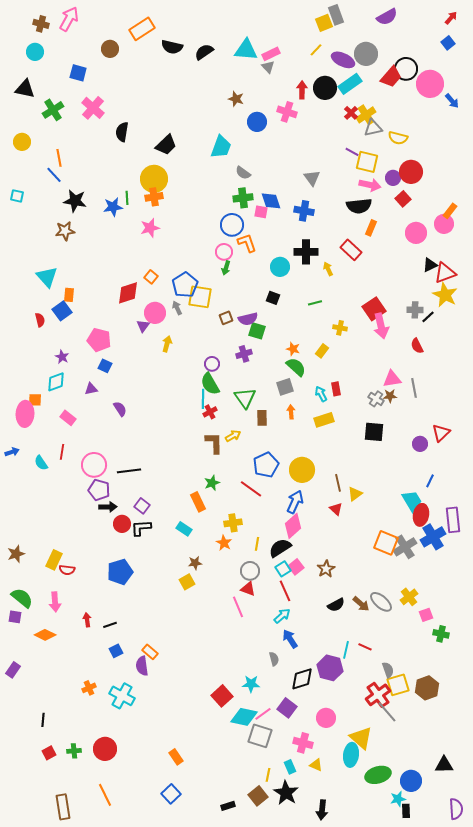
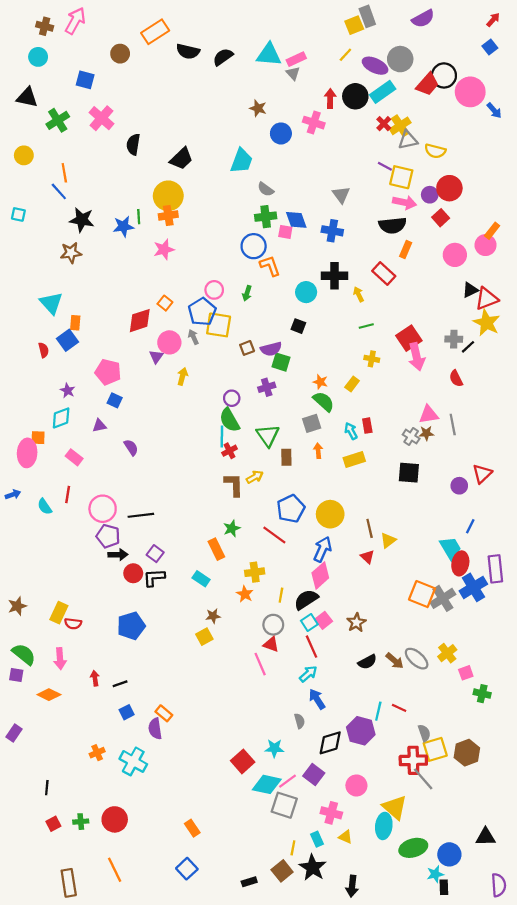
pink circle: (224, 252) -> (214, 290), moved
green line: (315, 303) -> (366, 326), moved
red cross: (378, 695) -> (413, 760), turned 35

